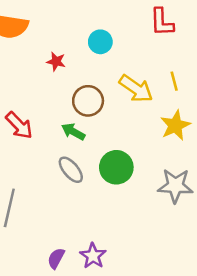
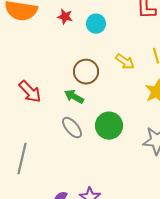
red star: (56, 61) -> (65, 17), moved
yellow arrow: (136, 89) -> (125, 62), size x0.7

